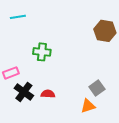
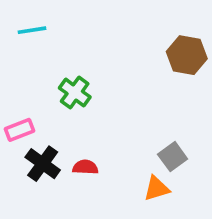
green cross: (42, 52) -> (75, 92), turned 30

